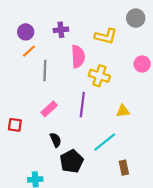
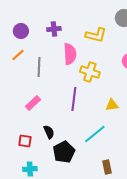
orange line: (29, 51) -> (18, 55), moved
pink rectangle: (49, 109) -> (33, 103), moved
red square: (15, 125) -> (25, 141), moved
brown rectangle: (124, 168) -> (107, 167), moved

